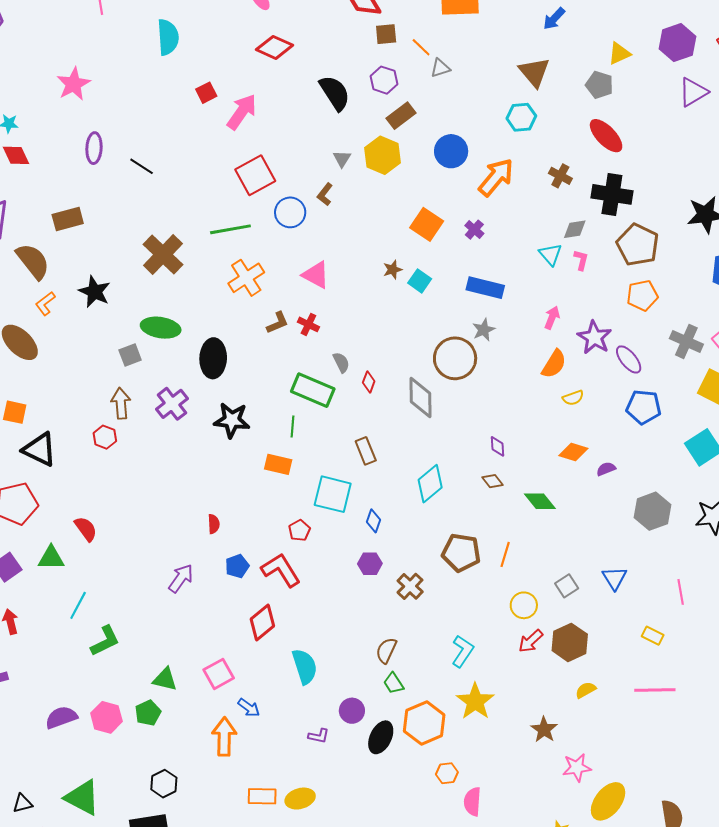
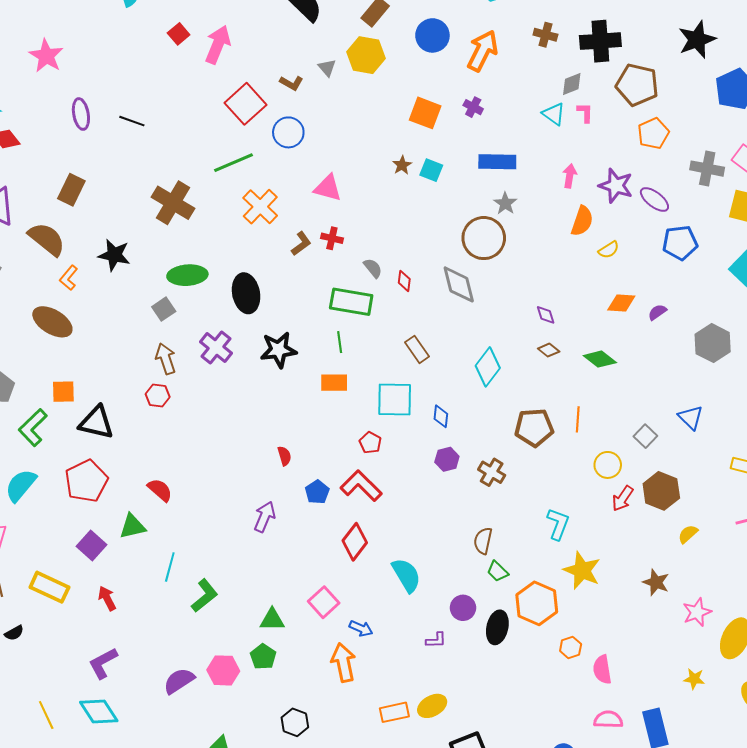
brown L-shape: (325, 194) -> (292, 83), moved, turned -85
brown rectangle: (68, 219) -> (71, 190), turned -36

